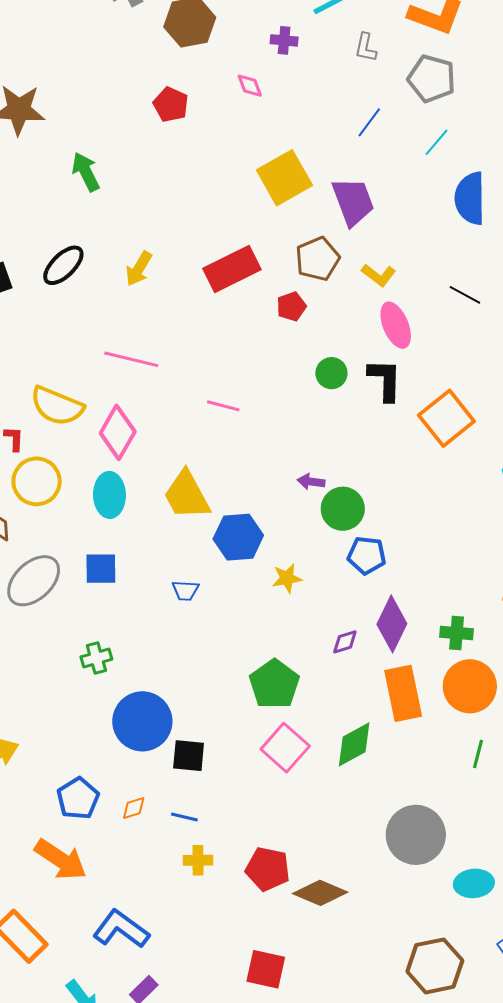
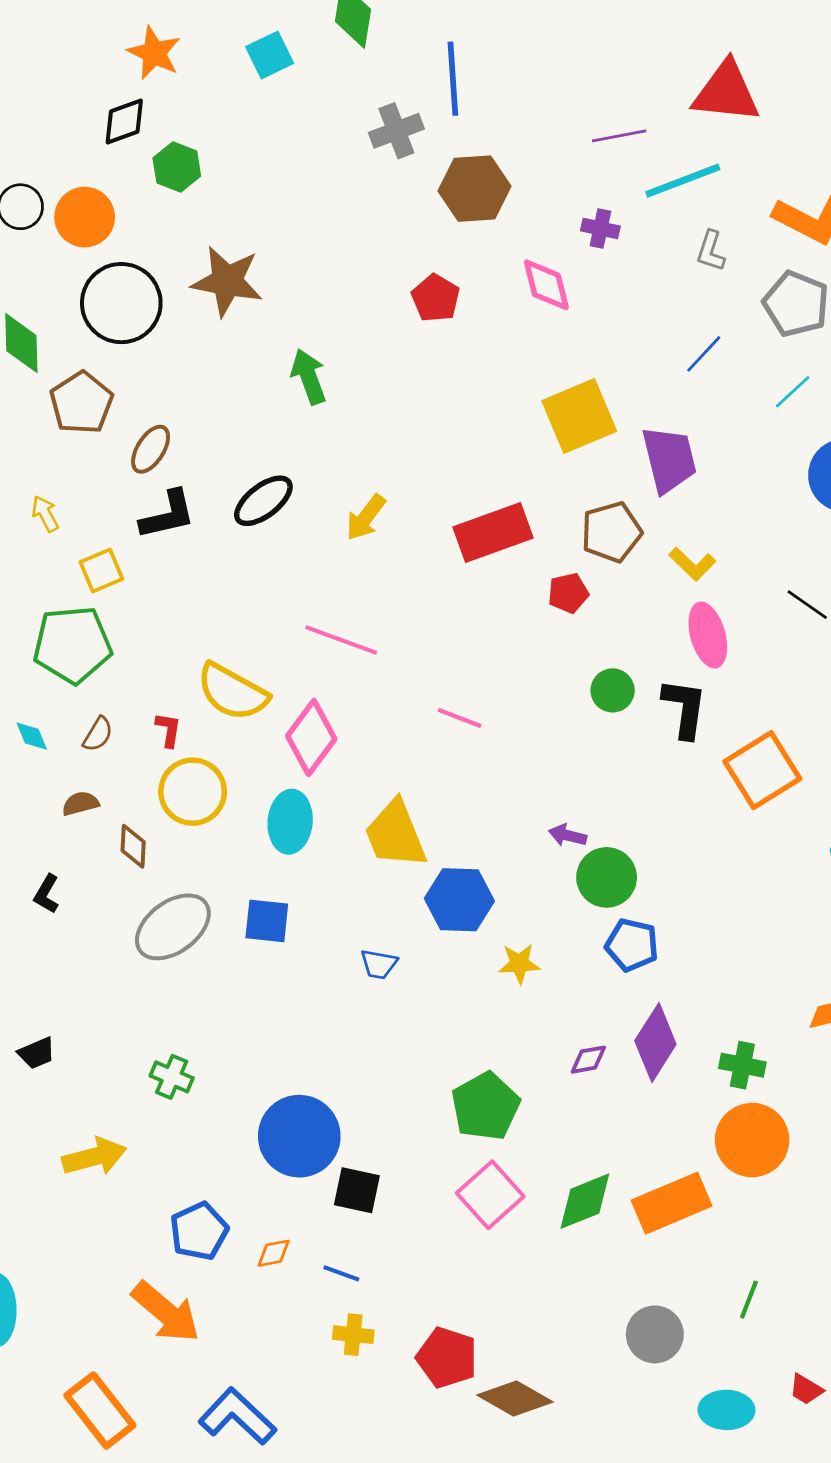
pink diamond: (250, 86) -> (546, 285), size x1.5
green cross: (96, 658) -> (172, 1077), moved, turned 32
orange rectangle: (403, 693) -> (672, 1203), moved, turned 72
green line: (478, 754) -> (749, 1300), moved
gray circle: (416, 835) -> (655, 1334), size x0.7

